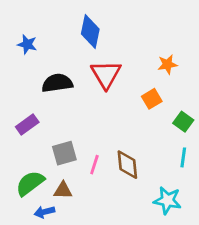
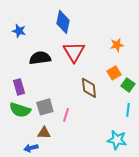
orange square: (152, 99) -> (114, 73), moved
purple rectangle: (27, 125) -> (19, 87), turned -70
brown diamond: (127, 165) -> (89, 88), moved
green semicircle: (30, 183) -> (20, 110), moved, turned -125

